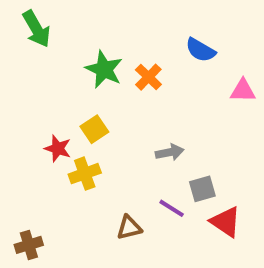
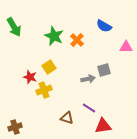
green arrow: (37, 29) -> (14, 27), moved
gray square: (202, 189) -> (104, 70), moved
red triangle: (226, 222) -> (103, 126), moved, turned -42
brown triangle: (129, 228) -> (67, 118), turned 32

